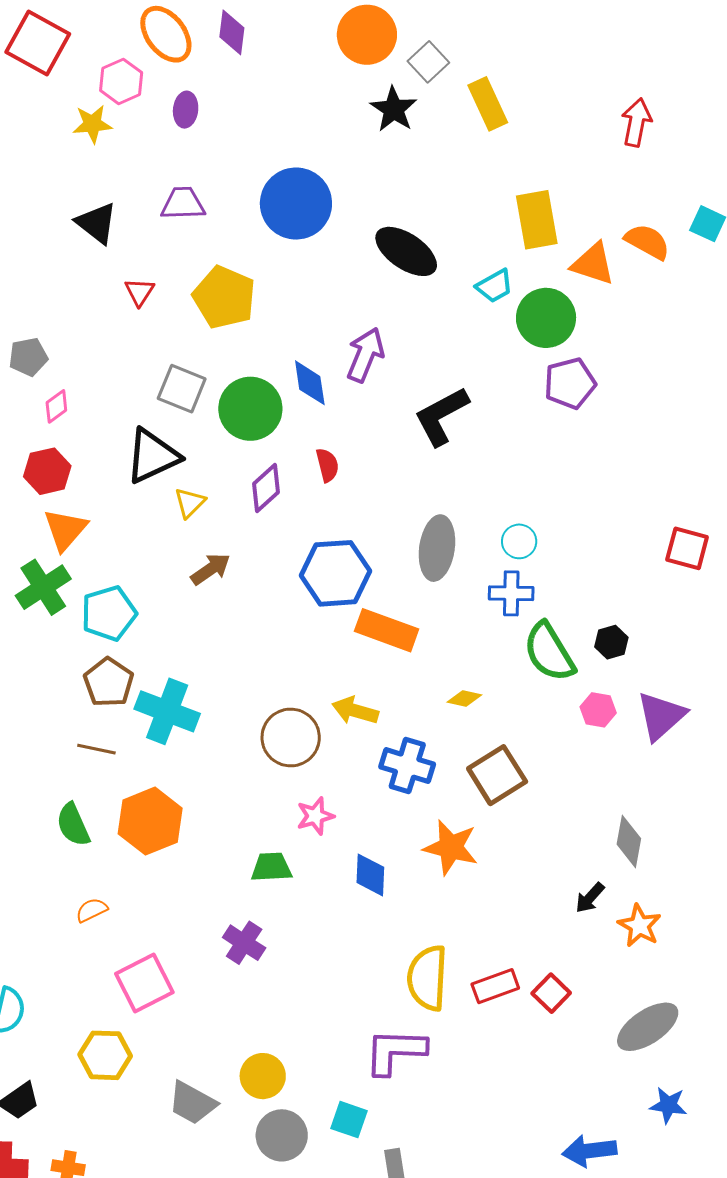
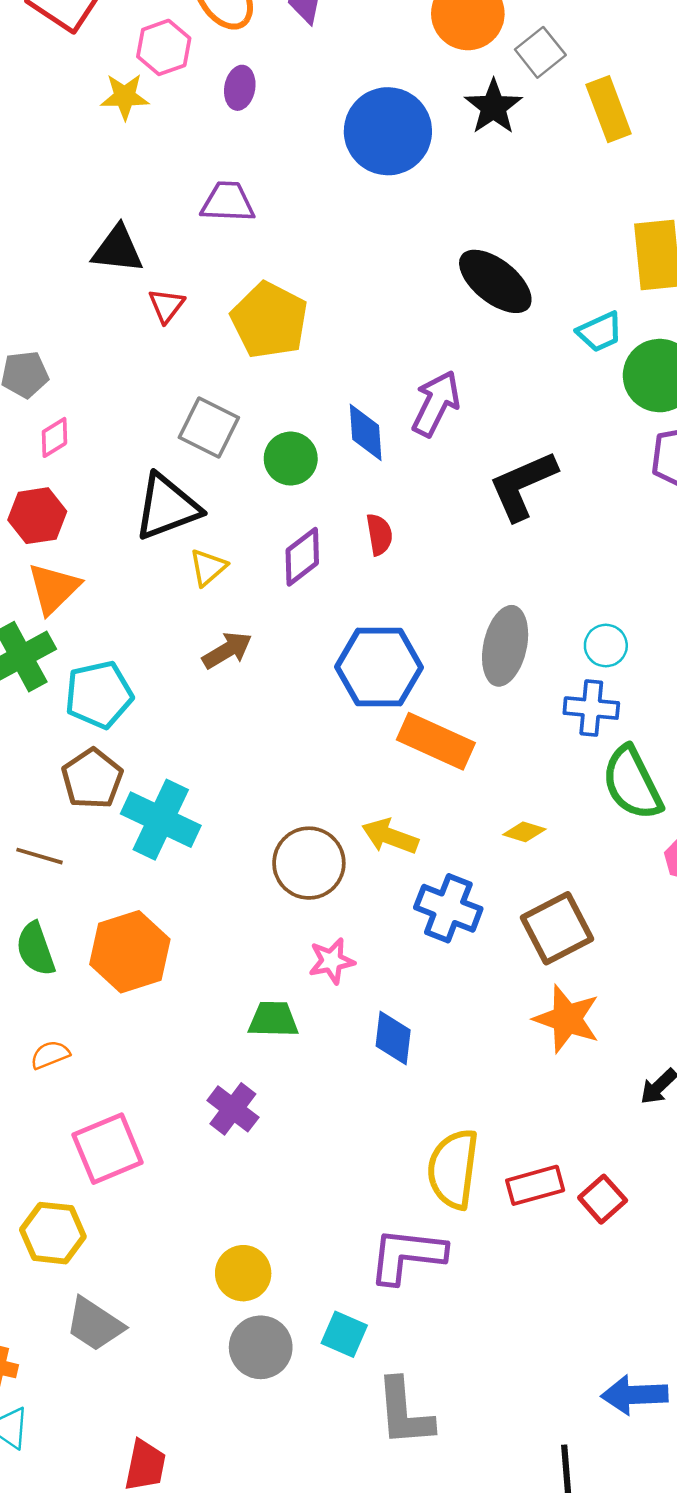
blue circle: (296, 204) -> (388, 131), moved
black triangle: (97, 223) -> (118, 249), moved, turned -36
green circle: (250, 409) -> (291, 459), size x0.7
brown line: (96, 749) -> (39, 856), moved
orange star: (451, 847) -> (567, 1019), moved
gray trapezoid: (192, 1103) -> (95, 1324), moved

